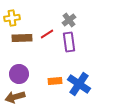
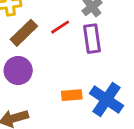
brown rectangle: (22, 38) -> (24, 33), turned -42
purple circle: (19, 74) -> (18, 70), moved

